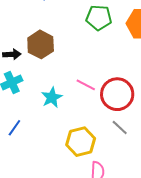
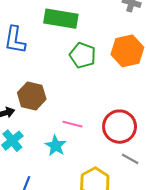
green pentagon: (99, 18) -> (83, 55), turned 30
pink line: (86, 85) -> (73, 124), moved

